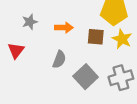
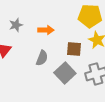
brown square: (96, 37) -> (74, 49), moved

